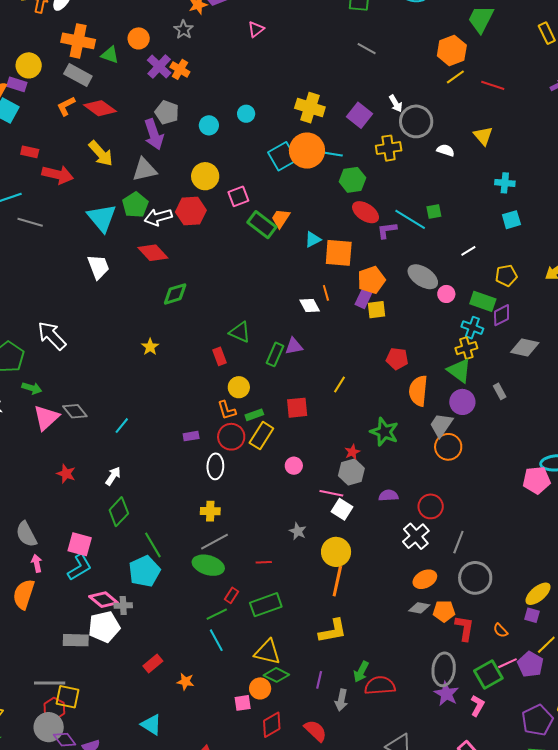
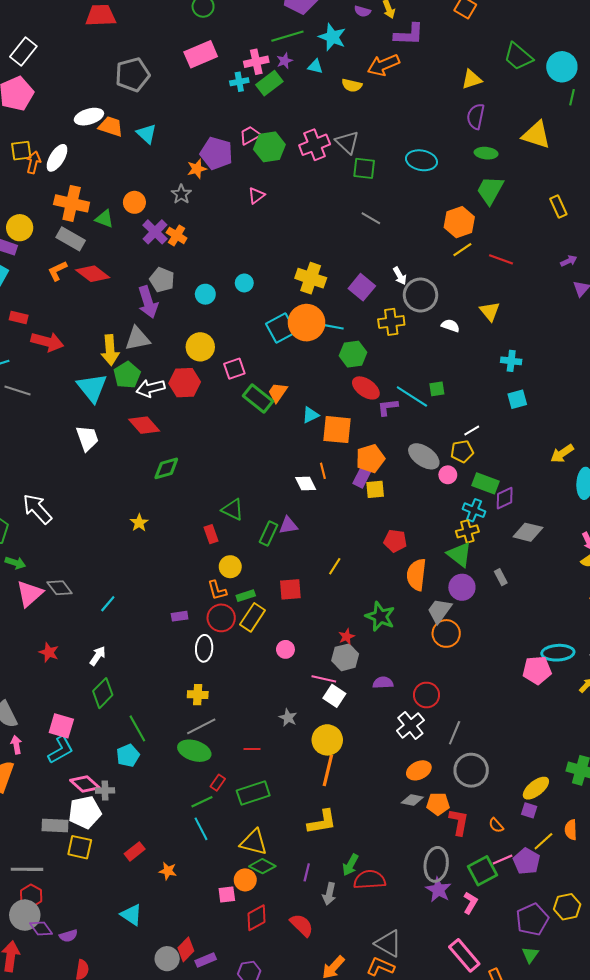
yellow arrow: (101, 153) -> (110, 350), moved, turned 36
yellow pentagon: (506, 275) -> (462, 451), moved
cyan pentagon: (144, 571) -> (128, 756), size x0.7
yellow square: (67, 697) -> (80, 847), moved

